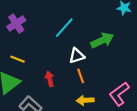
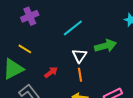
white triangle: (77, 56) -> (80, 56), turned -49
red arrow: (50, 79) -> (51, 72), turned 56

